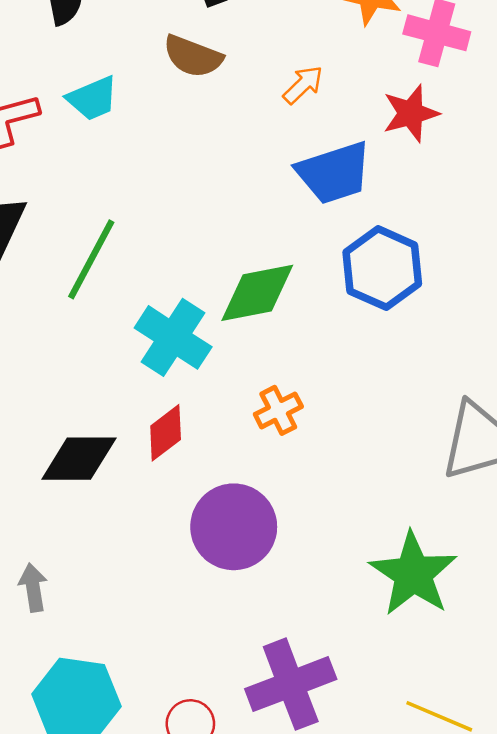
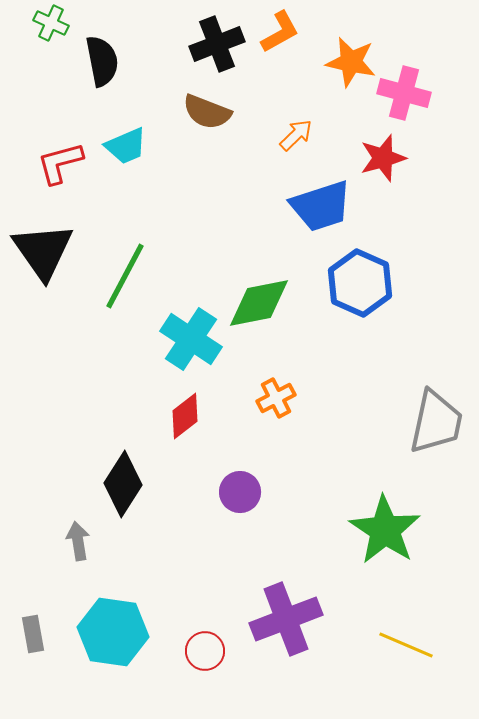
black diamond: (79, 459) -> (123, 484), moved, turned -58
purple circle: (234, 527) -> (240, 492), size x0.6

